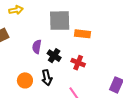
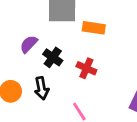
purple semicircle: (37, 47) -> (29, 44), turned 32

